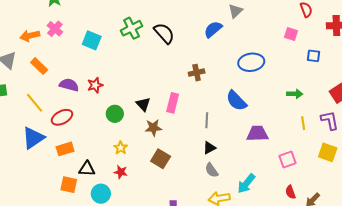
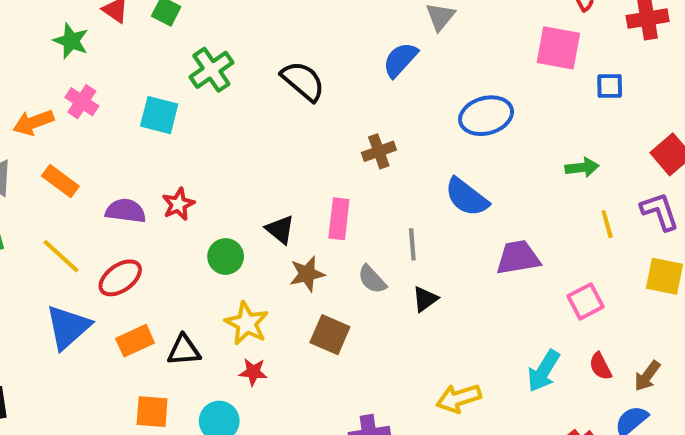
green cross: (132, 28) -> (211, 70), moved
pink square: (291, 34) -> (558, 48), size x1.6
yellow star: (121, 148) -> (247, 323), size x1.5
black triangle: (87, 169) -> (184, 350), moved
gray semicircle: (212, 170) -> (372, 279), moved
cyan arrow: (246, 184) -> (544, 371), moved

